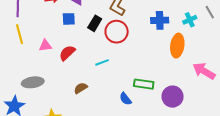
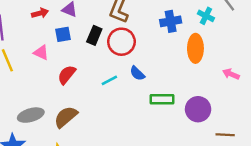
cyan cross: (190, 20) -> (206, 16), turned -32
pink triangle: (45, 46) -> (41, 53), moved, turned 40
pink arrow: (204, 71) -> (231, 74), size x0.6
brown semicircle: (81, 88) -> (66, 117), moved, size x1.5
blue semicircle: (125, 99) -> (137, 73), moved

